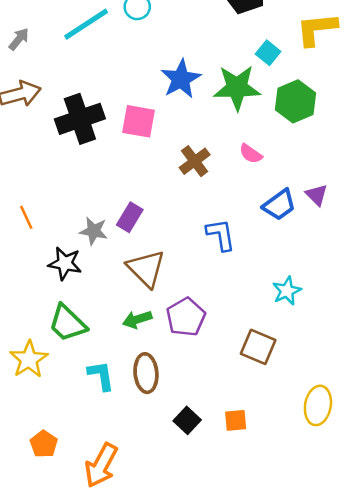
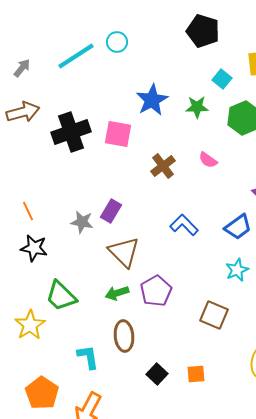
green star: (237, 88) -> (197, 107), size x0.6
blue trapezoid: (279, 205) -> (238, 227), moved
blue L-shape: (221, 235) -> (184, 225), turned -36
black star: (65, 263) -> (34, 248), moved
cyan L-shape: (101, 376) -> (88, 357), moved
orange pentagon: (44, 444) -> (42, 393), size x1.5

